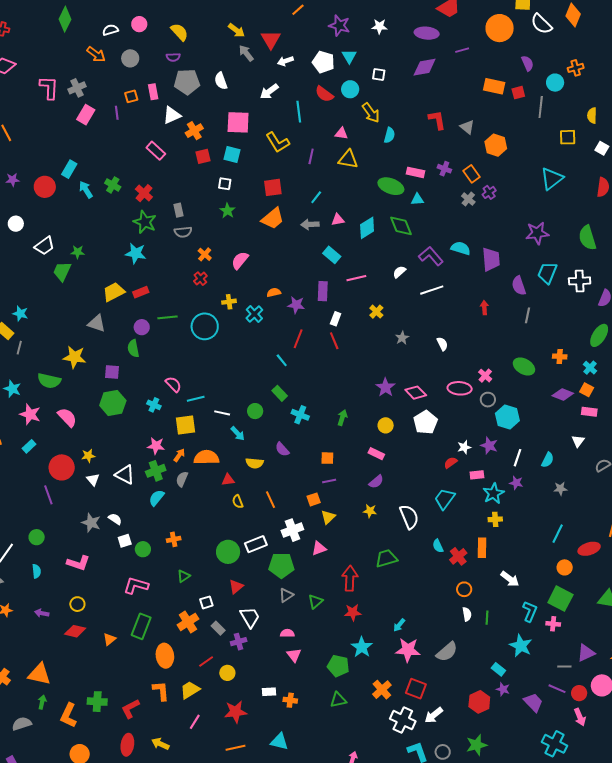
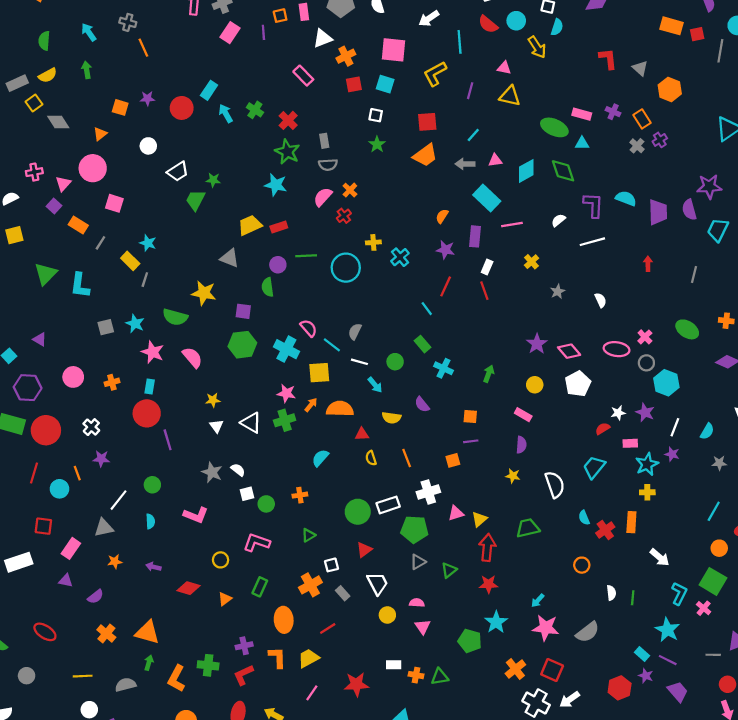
cyan semicircle: (389, 135) -> (557, 27), moved
yellow L-shape: (278, 142) -> (435, 74), turned 90
cyan rectangle: (332, 255) -> (487, 198), size x1.4
purple L-shape: (431, 256) -> (593, 205), turned 40
pink semicircle: (240, 260) -> (323, 197), moved
purple semicircle: (519, 286) -> (689, 210), moved
orange semicircle: (274, 292) -> (442, 216), moved, turned -48
cyan line: (196, 399) -> (332, 345), turned 48
cyan cross: (154, 405) -> (286, 349), size x1.6
cyan rectangle: (29, 446) -> (150, 387), turned -40
red circle: (62, 467) -> (147, 413), moved
gray semicircle: (182, 479) -> (355, 331), moved
purple semicircle: (376, 482) -> (521, 445), turned -49
cyan semicircle: (156, 498) -> (320, 458), moved
yellow triangle: (328, 517) -> (479, 519), moved
orange circle: (464, 589) -> (582, 565), moved
yellow circle: (77, 604) -> (221, 560), moved
pink cross: (553, 624) -> (704, 608), turned 32
green rectangle: (141, 626) -> (260, 587), size x0.7
purple cross: (239, 642) -> (244, 646), moved
yellow circle: (227, 673) -> (387, 615), moved
purple line: (557, 689) -> (668, 660), moved
green triangle: (338, 700) -> (440, 677), moved

